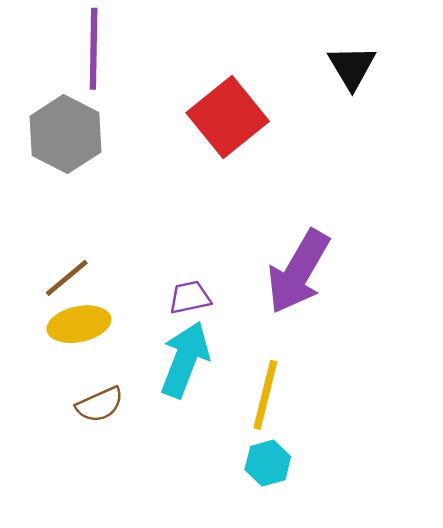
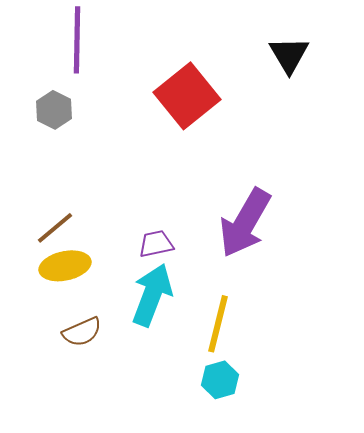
gray hexagon: (66, 134) -> (54, 110), size x0.6

